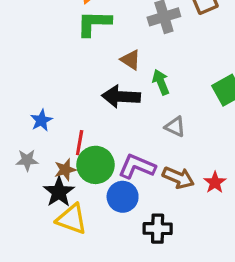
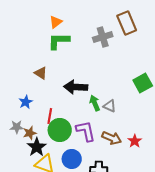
brown triangle: (131, 60) -> (41, 73), moved
green arrow: (161, 82) -> (95, 103), moved
purple L-shape: (137, 167) -> (86, 131), turned 55
brown star: (65, 170) -> (30, 133), moved
blue circle: (123, 197) -> (72, 159), moved

